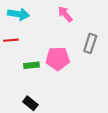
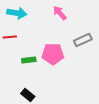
gray rectangle: (90, 43) -> (83, 40), turned 48

